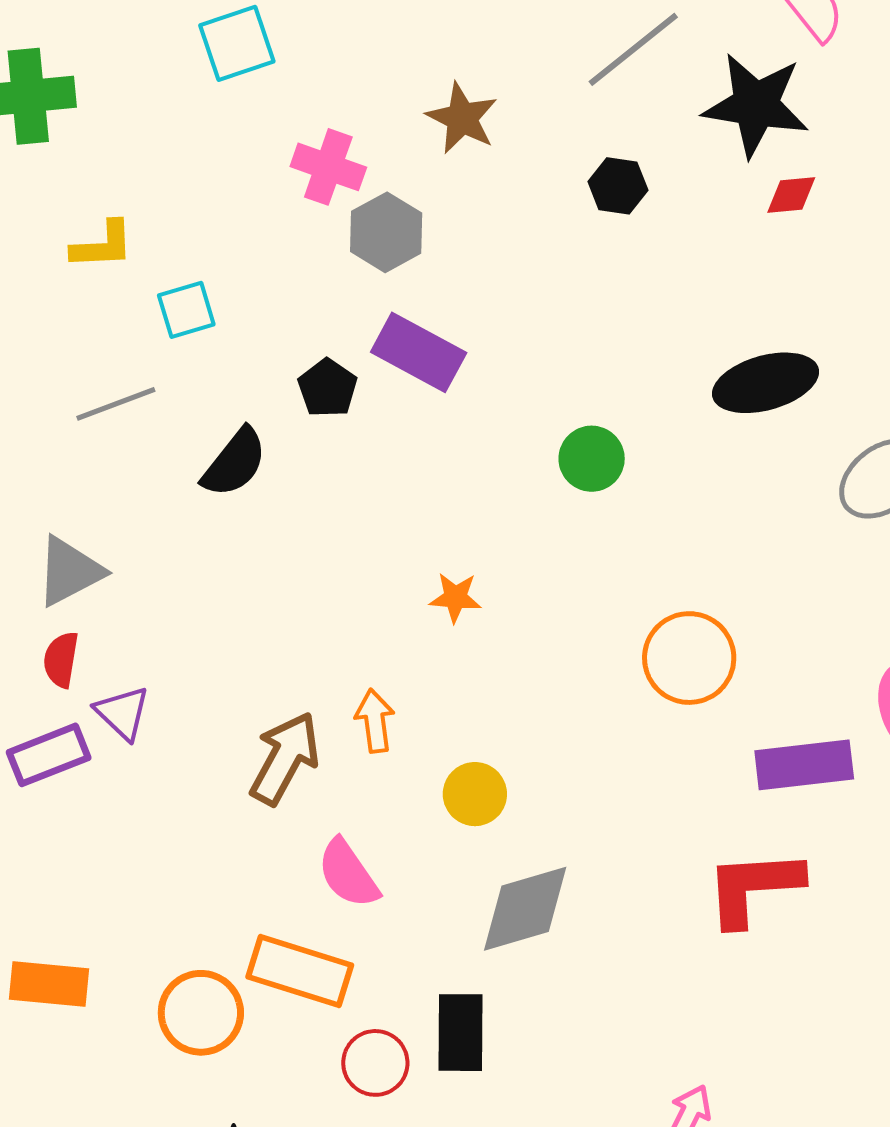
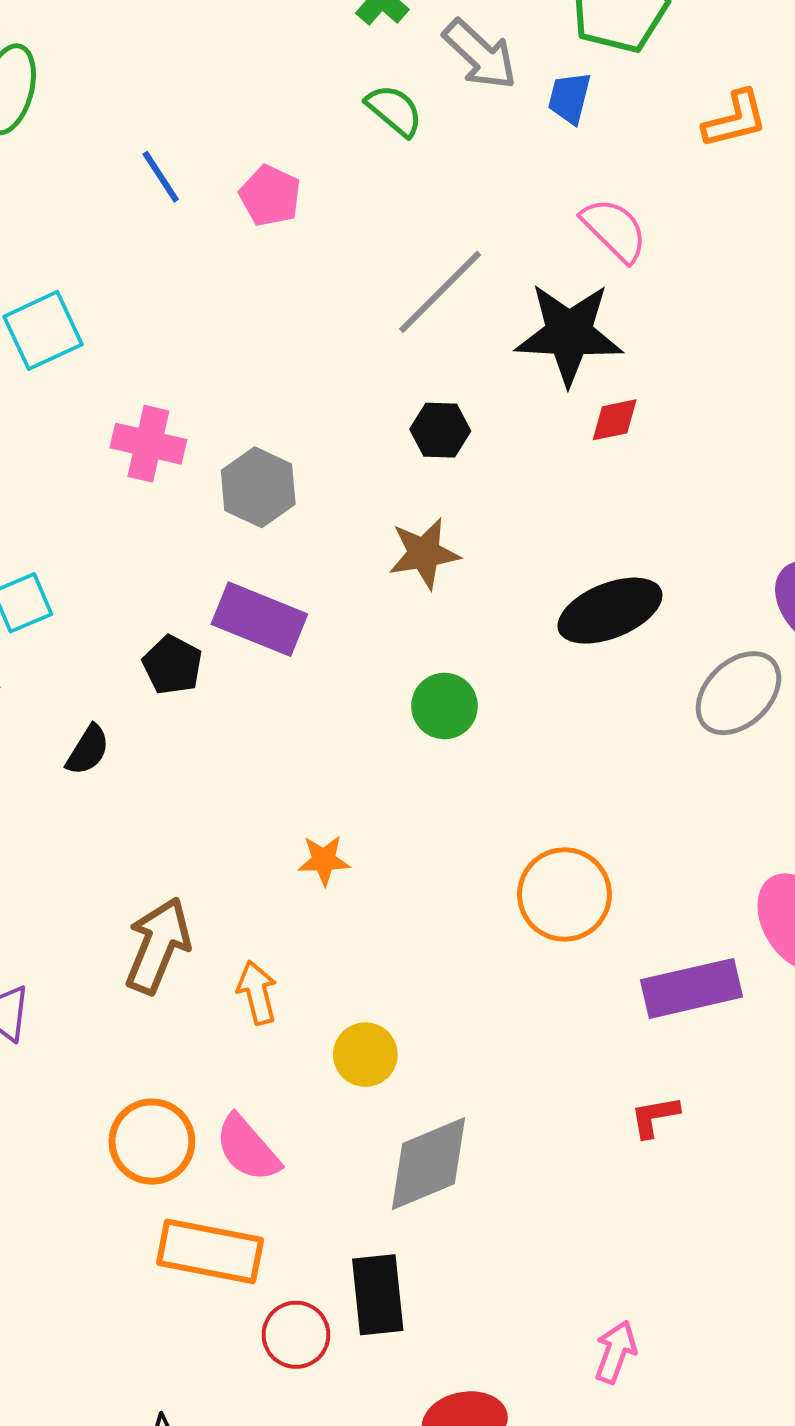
brown star: (462, 118) -> (424, 553), moved, turned -30
gray hexagon: (386, 232) -> (258, 487), moved
black semicircle: (235, 463) -> (88, 750), size x0.7
brown arrow: (285, 758) -> (158, 946), moved
red L-shape: (754, 887) -> (655, 1117), size x0.5
orange circle: (201, 1013) -> (152, 1142), moved

